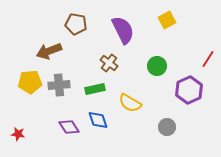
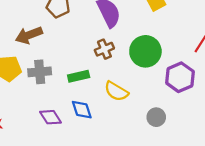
brown cross: (109, 63) -> (104, 49), moved, turned 30
green circle: (157, 66) -> (145, 51), size x1.5

